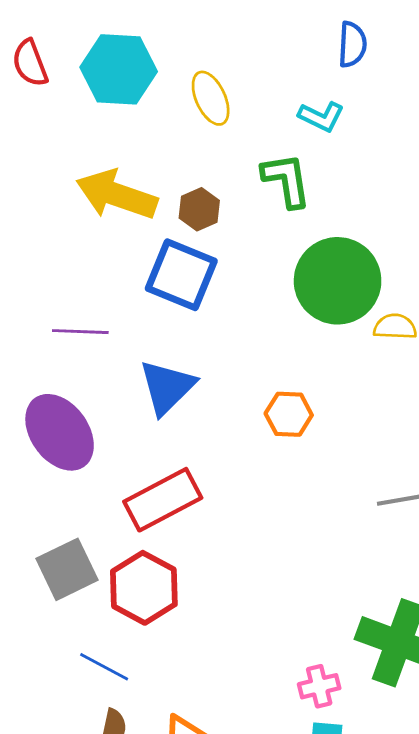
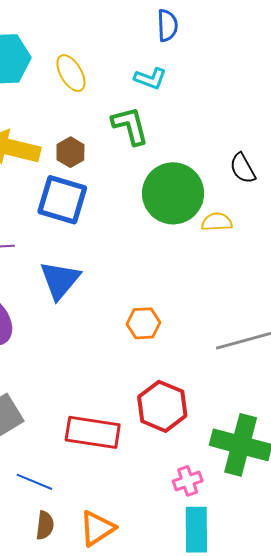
orange hexagon: (289, 414) -> (143, 323), moved
red rectangle: (163, 500) -> (93, 432), moved, turned 42
red hexagon: (144, 588) -> (162, 406), moved

